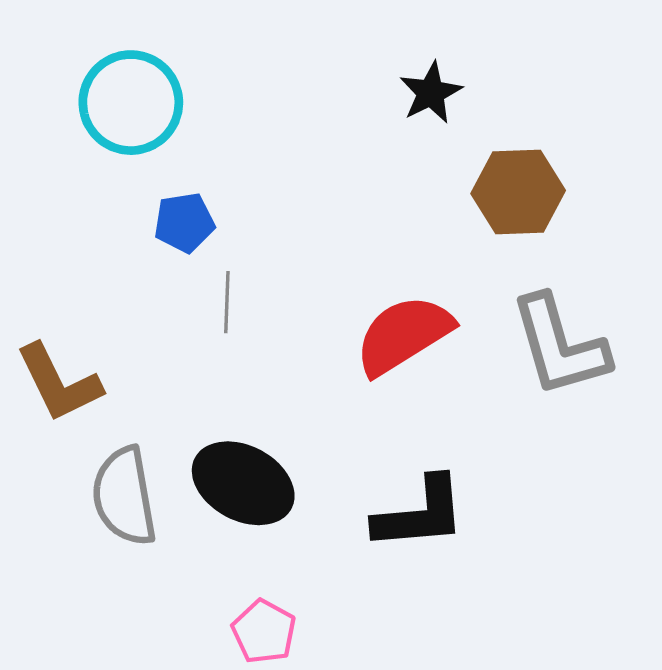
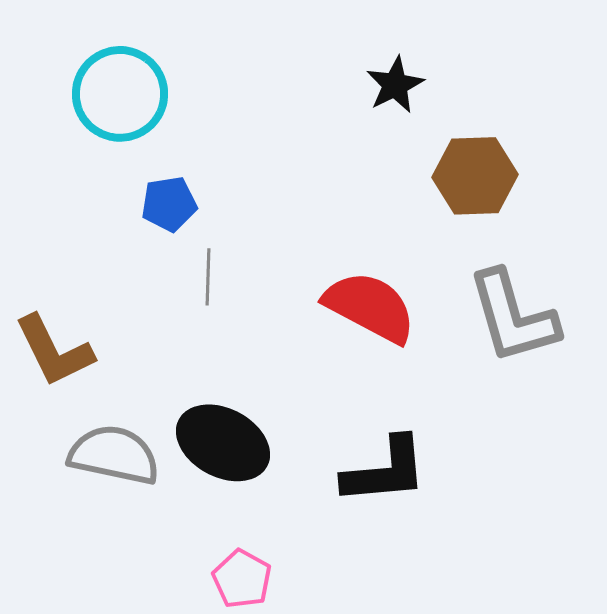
red semicircle: (404, 335) -> (370, 307), turned 60
gray semicircle: (124, 496) -> (114, 455), turned 112

